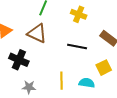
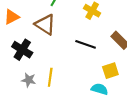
yellow line: (62, 81) -> (50, 77), moved
cyan semicircle: (87, 83) -> (100, 89), moved

